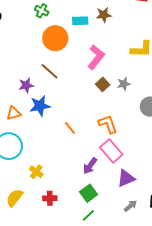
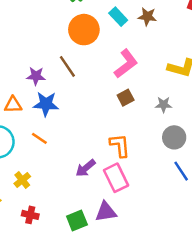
cyan rectangle: (80, 21) -> (118, 17), turned 35
gray star: (124, 84) -> (164, 105), moved
orange line: (70, 128) -> (39, 138), moved, turned -32
purple arrow: (90, 166) -> (86, 168), moved
purple triangle: (126, 178) -> (106, 212), moved

